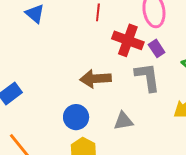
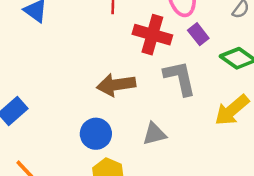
purple rectangle: (157, 48) -> (198, 34), moved

